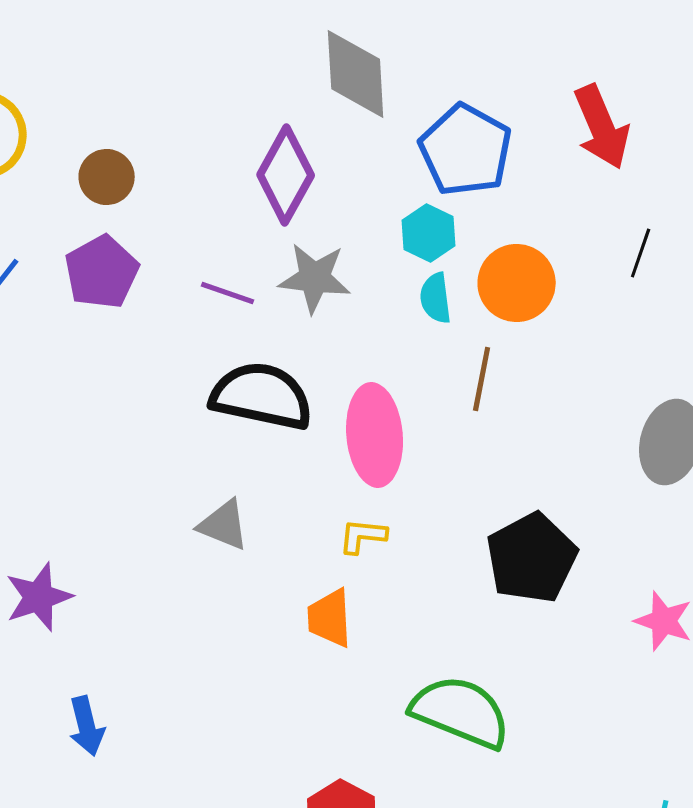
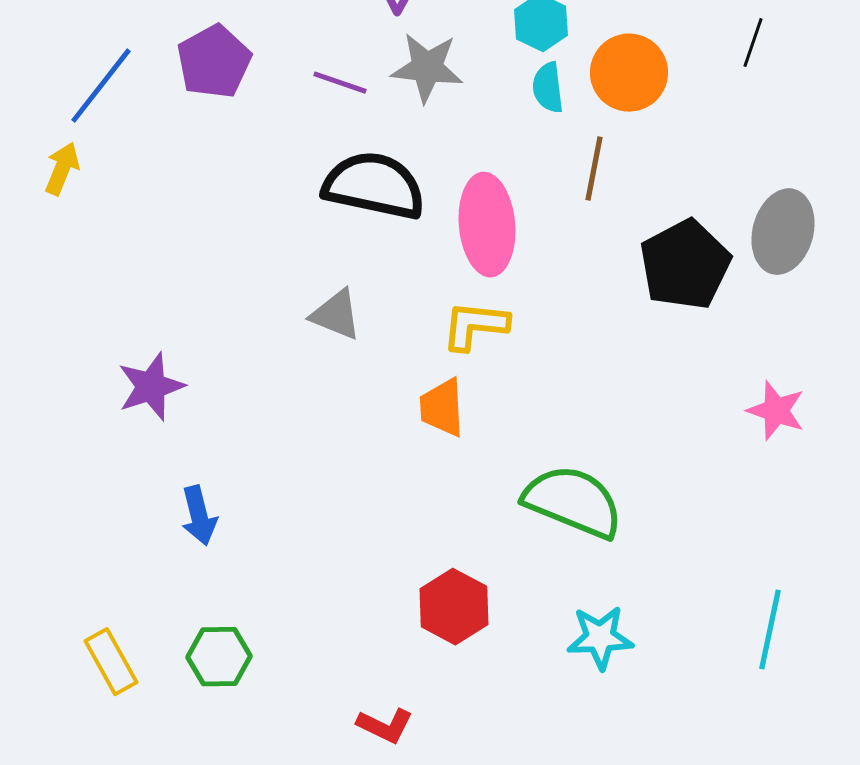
yellow L-shape: (363, 536) -> (475, 326), size x1.4
black pentagon: (532, 558) -> (685, 265), moved

